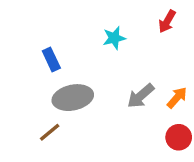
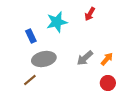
red arrow: (167, 21) -> (90, 14), moved
cyan star: (114, 38) -> (57, 22), moved, size x1.5

